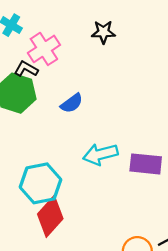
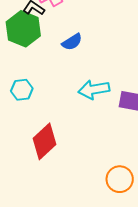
cyan hexagon: (41, 183) -> (22, 90), moved, size x0.6

